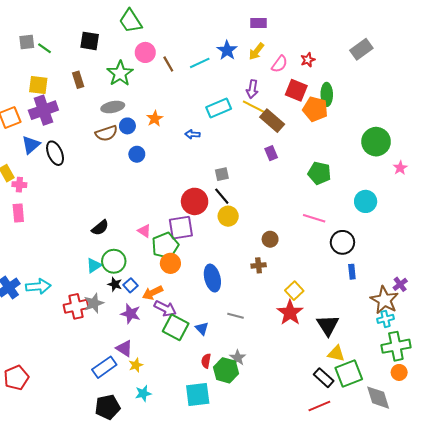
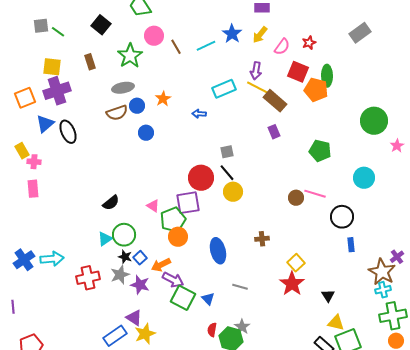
black square: (90, 41) -> (101, 25), turned 30
brown circle: (270, 239) -> (296, 198), moved
gray star: (94, 303) -> (120, 275), moved
black triangle: (328, 325) -> (328, 296), size x0.6
yellow star: (136, 365) -> (145, 334), size x1.5

